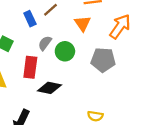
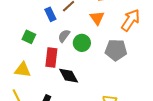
black diamond: (49, 88) -> (69, 76), turned 50

